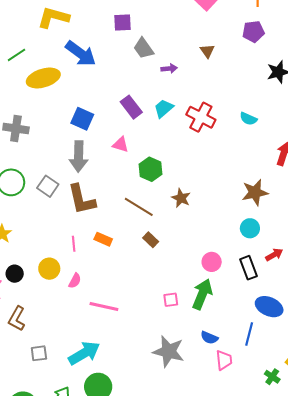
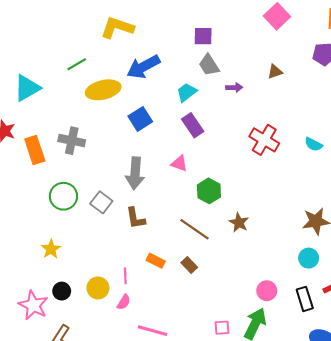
purple square: (122, 23) -> (203, 36), moved
brown triangle: (207, 51) -> (275, 72), turned 42
blue arrow: (81, 54) -> (143, 67), turned 112
cyan trapezoid: (164, 108) -> (187, 92), moved
blue square: (82, 119) -> (140, 119), moved, turned 30
brown L-shape: (82, 199) -> (136, 218), size x0.7
brown rectangle: (151, 240) -> (189, 265), moved
pink line: (74, 244) -> (125, 276), moved

